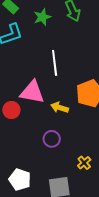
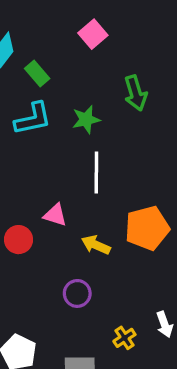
green star: (42, 17) -> (86, 120), moved
pink triangle: (32, 92) -> (55, 215), size x0.6

